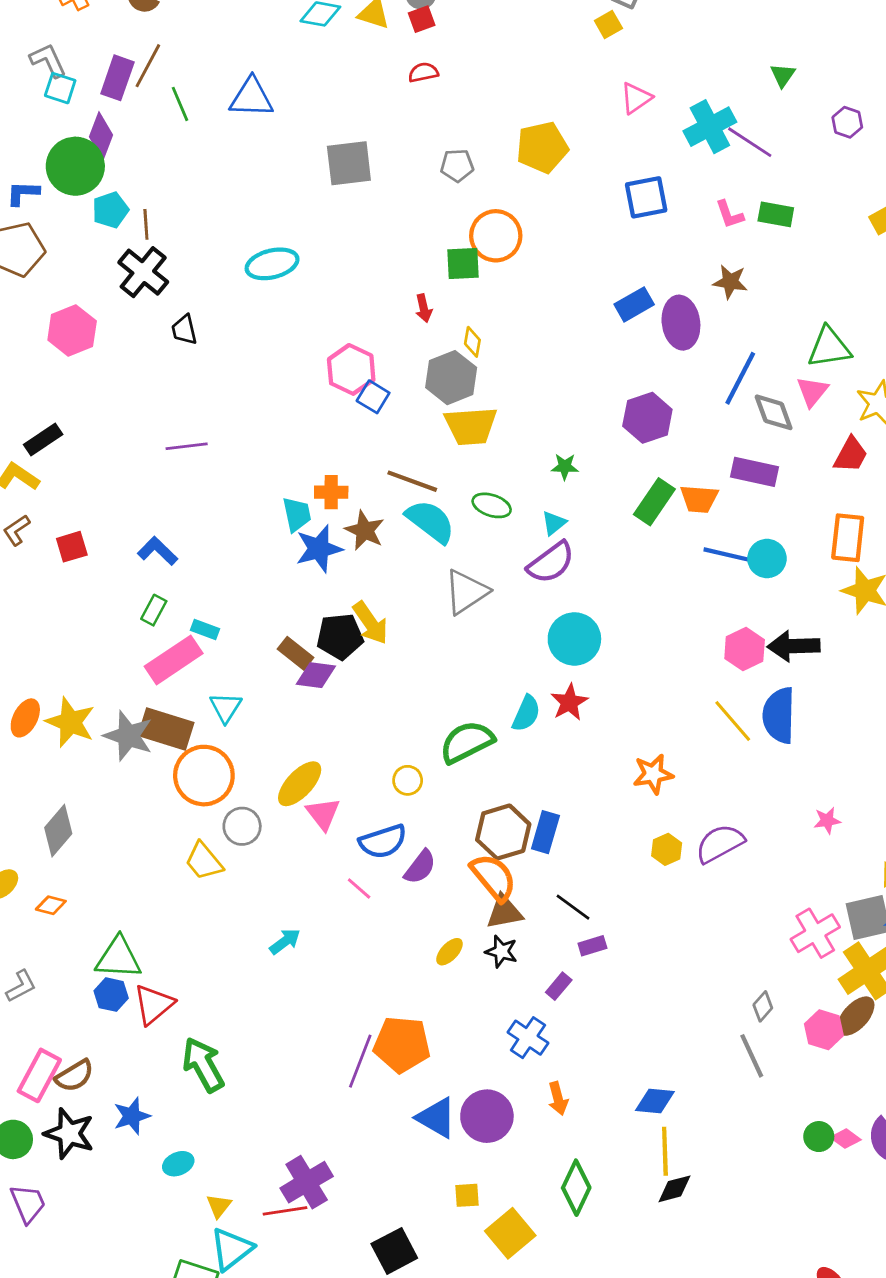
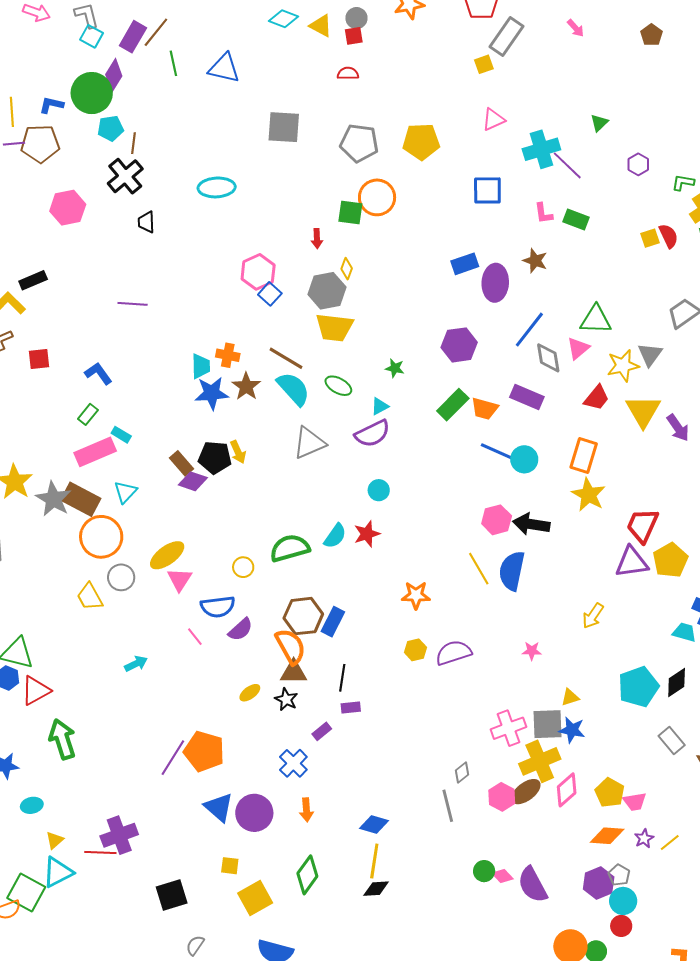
gray pentagon: (457, 165) -> (359, 143), size x1.6
yellow arrow: (370, 623) -> (238, 452), size x0.7
cyan circle: (574, 639) -> (379, 490), size x0.6
black line: (573, 907) -> (342, 678), turned 52

